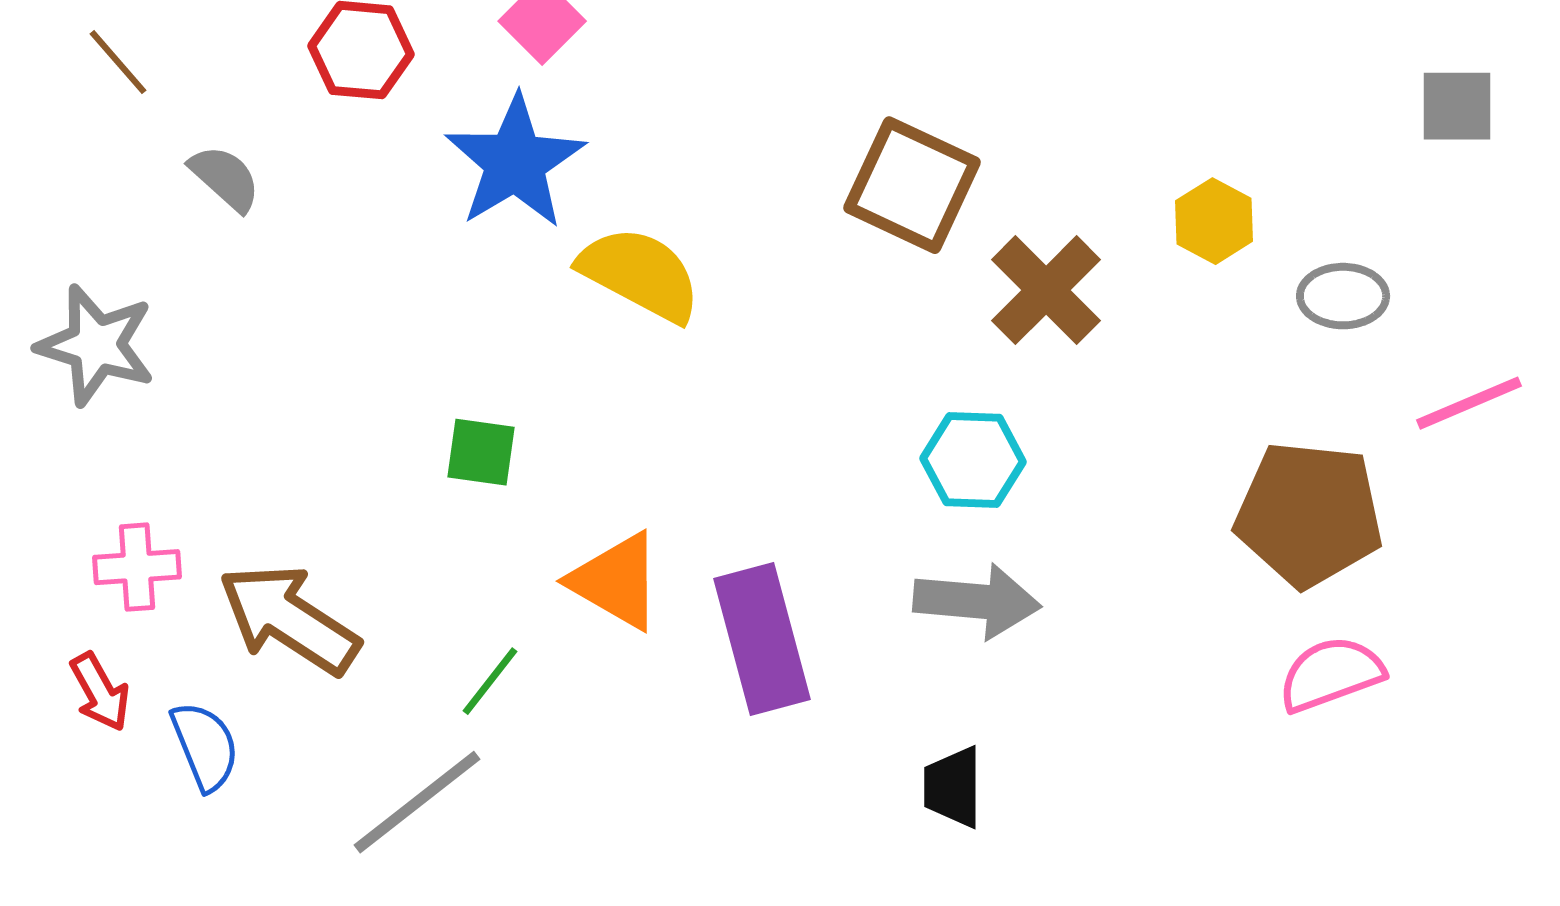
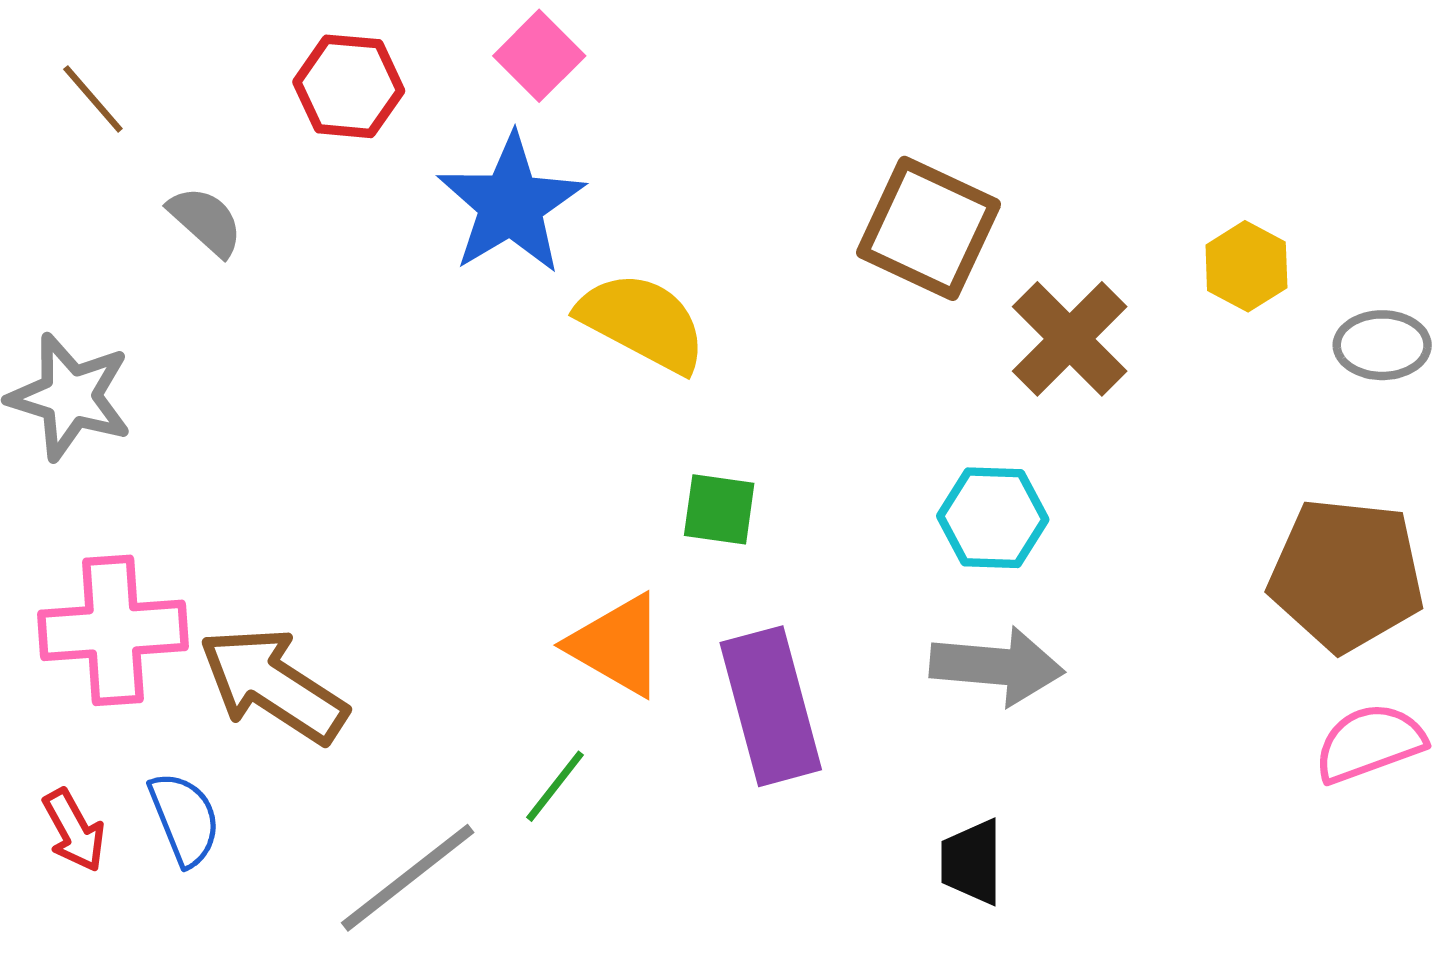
green square: (481, 452) -> (719, 509), moved
pink cross: (137, 567) -> (113, 630), size x1.6
green line: (490, 681) -> (555, 786), moved
red arrow: (100, 692) -> (74, 830), moved

